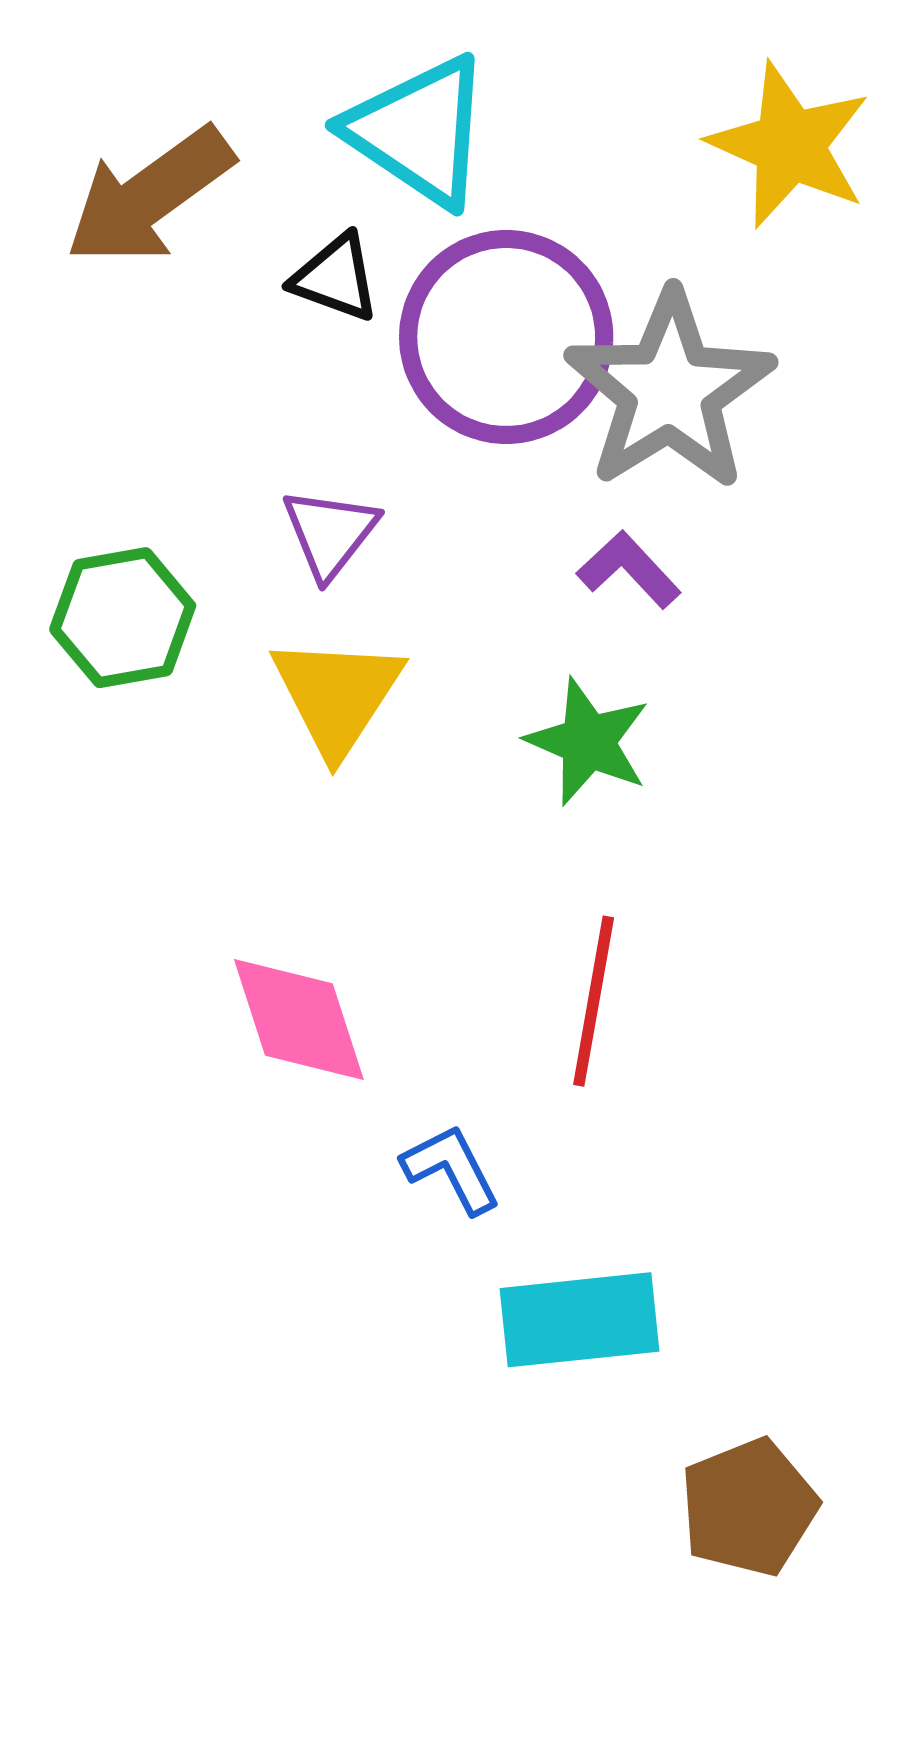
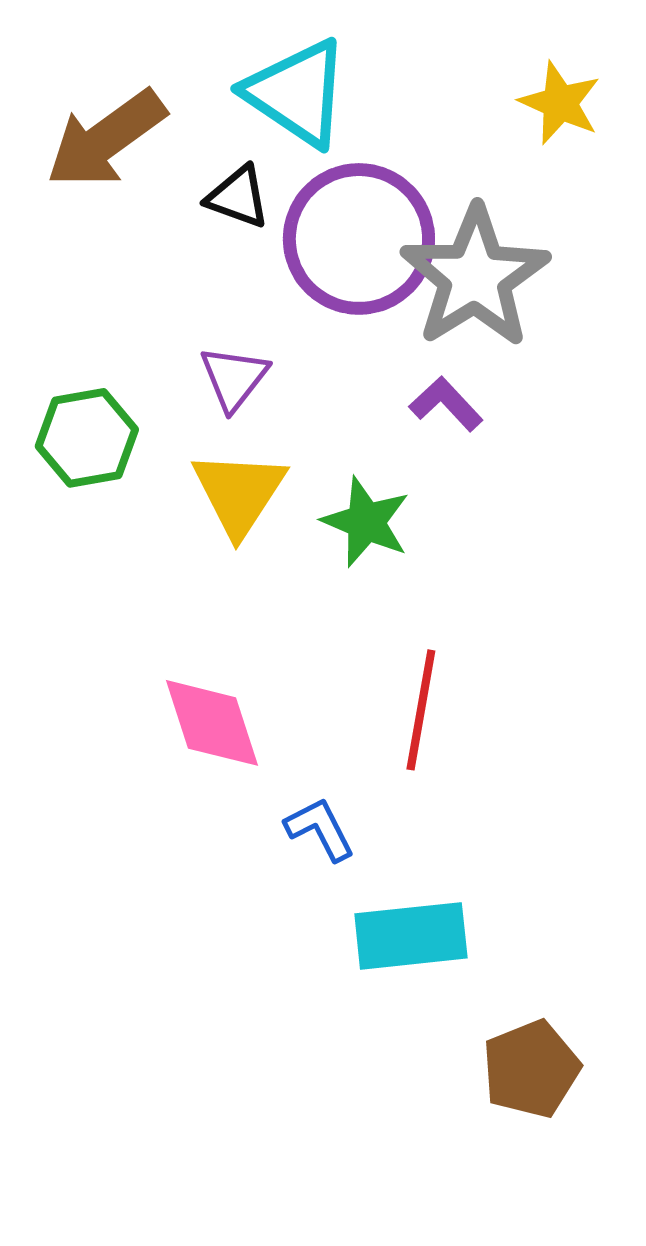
yellow star: (790, 145) -> (560, 103), size x0.7
green star: (588, 742) -> (366, 522), moved

